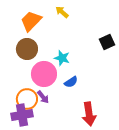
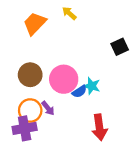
brown circle: (27, 49) -> (30, 75), moved
cyan star: (62, 58) -> (92, 86), moved
pink circle: (44, 74) -> (64, 79), moved

